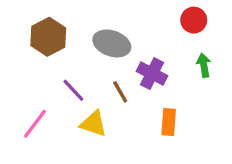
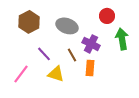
red circle: (194, 20) -> (107, 16), moved
green arrow: (204, 65) -> (122, 39), size x1.5
orange rectangle: (169, 122) -> (90, 68), moved

